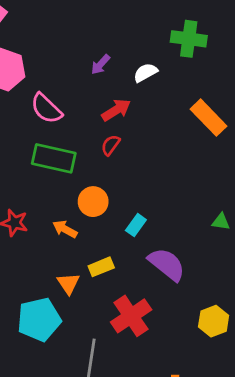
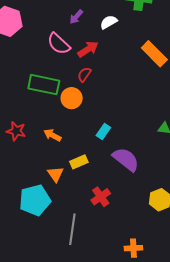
pink semicircle: (46, 108) -> (59, 44), moved
orange circle: (93, 202) -> (72, 98), moved
red cross: (131, 316) -> (101, 197), size x0.7

